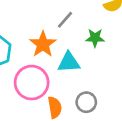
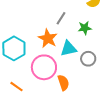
gray circle: (86, 102) -> (88, 59), moved

